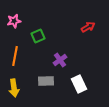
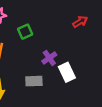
white rectangle: (79, 84) -> (67, 72), moved

